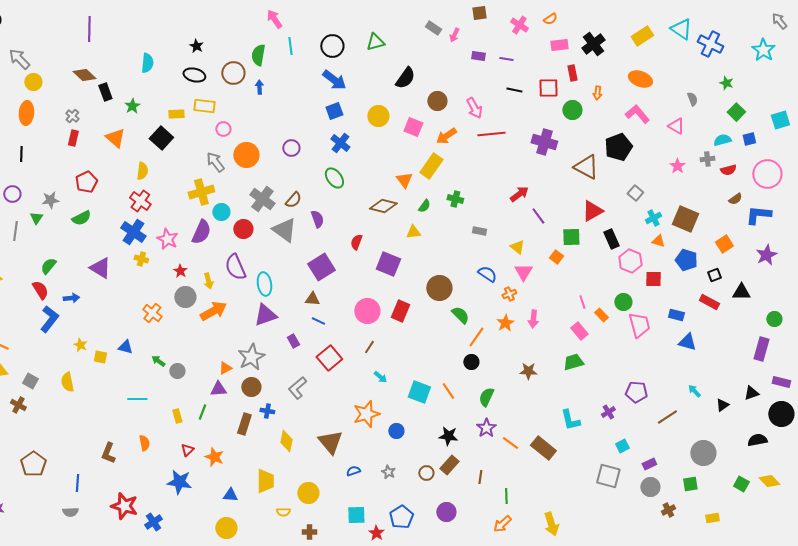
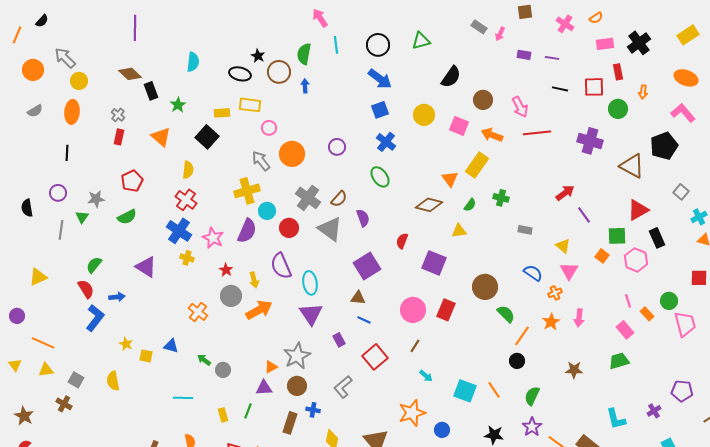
black star: (196, 46) -> (258, 56), moved
orange arrow: (446, 136) -> (492, 135), turned 55
pink hexagon: (630, 261) -> (636, 260), moved
purple triangle: (265, 315) -> (311, 314), turned -45

